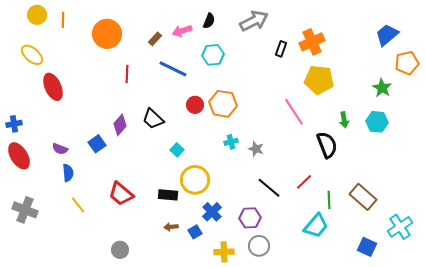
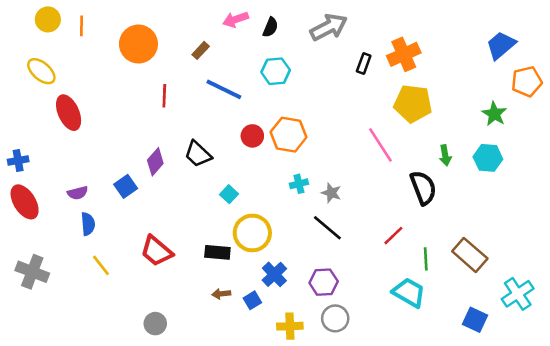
pink arrow: (182, 31) -> (236, 19), moved
purple semicircle: (60, 149) -> (78, 193), turned -35
black line: (269, 188) -> (327, 228), moved
cyan trapezoid: (316, 226) -> (409, 293), turned -100

